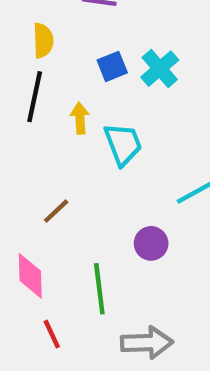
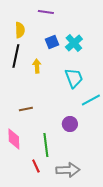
cyan trapezoid: (123, 144) -> (74, 78), moved
brown line: (56, 211) -> (26, 109), turned 32
red line: (52, 334) -> (36, 166), moved

